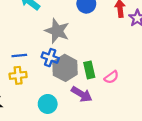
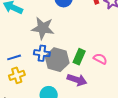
green rectangle: (89, 70) -> (79, 57), turned 49
pink semicircle: (111, 77) -> (100, 59), turned -104

